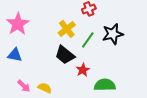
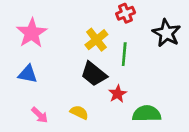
black star: (113, 34) -> (166, 33), moved, turned -30
green line: (88, 40) -> (124, 54), turned -30
yellow semicircle: (45, 88) -> (79, 112), moved

